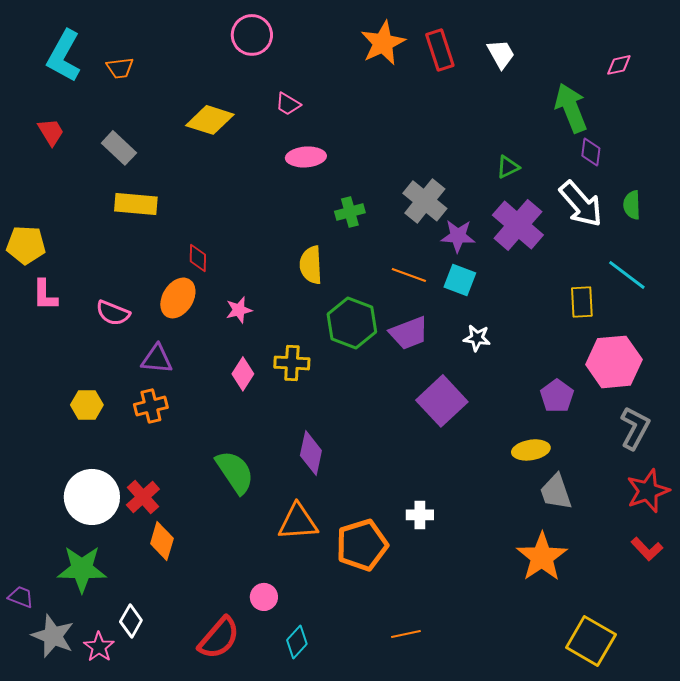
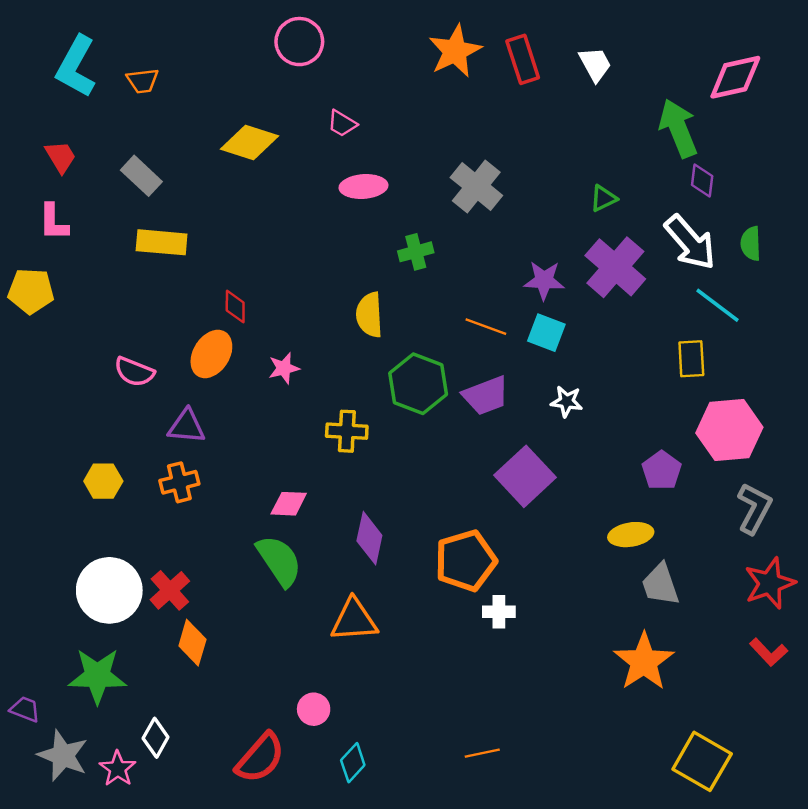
pink diamond: (619, 65) -> (735, 77), size x1.8
gray cross: (425, 201) -> (476, 186), moved
cyan line: (627, 275) -> (717, 305), moved
pink L-shape: (45, 295) -> (53, 222), moved
pink diamond: (243, 374) -> (289, 504), moved, turned 60
orange pentagon: (362, 545) -> (466, 561), moved

